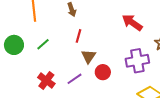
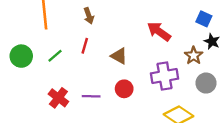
red line: (78, 36) -> (85, 46), moved
brown triangle: (89, 56) -> (119, 56), moved, turned -35
purple line: (74, 79) -> (91, 96), turned 35

